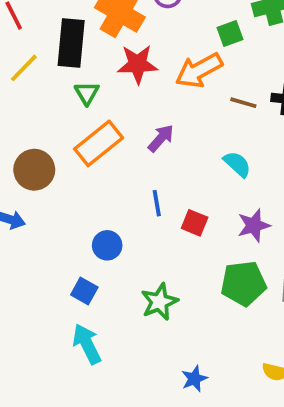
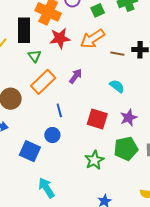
green square: (230, 34) -> (98, 10), moved
blue line: (157, 203) -> (59, 110), moved
red square: (195, 223) -> (97, 119), size x1.5
blue square: (84, 291) -> (30, 151), moved, size x1.5
green star: (159, 302) -> (94, 160), moved

